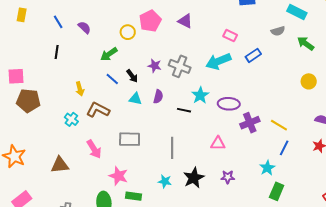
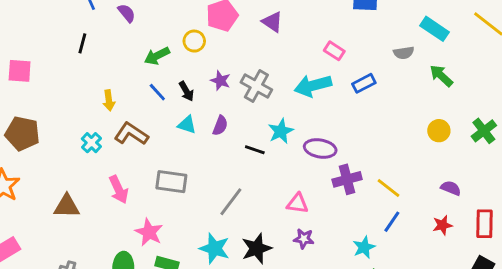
yellow circle: (128, 32) -> (194, 41), moved
brown pentagon: (28, 101) -> (22, 133), moved
gray line: (172, 148) -> (231, 202), turned 30
purple star: (228, 177) -> (304, 239), moved
cyan star: (165, 181) -> (215, 248), size x1.5

